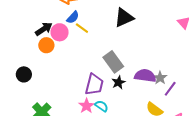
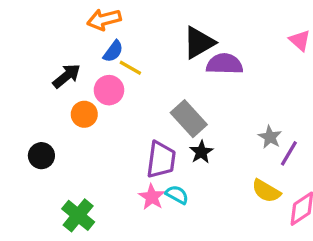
pink circle: (60, 32) -> (109, 90), moved
orange circle: (46, 45) -> (84, 114), moved
purple semicircle: (145, 76) -> (225, 64), moved

